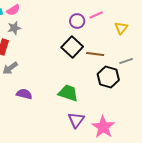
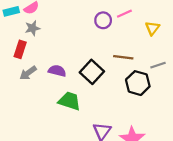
black square: (72, 47) -> (92, 72), moved
green trapezoid: (68, 93) -> (69, 101), moved
purple semicircle: (24, 94) -> (57, 71), moved

